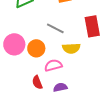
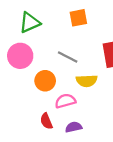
pink circle: (14, 44) -> (20, 56), moved

